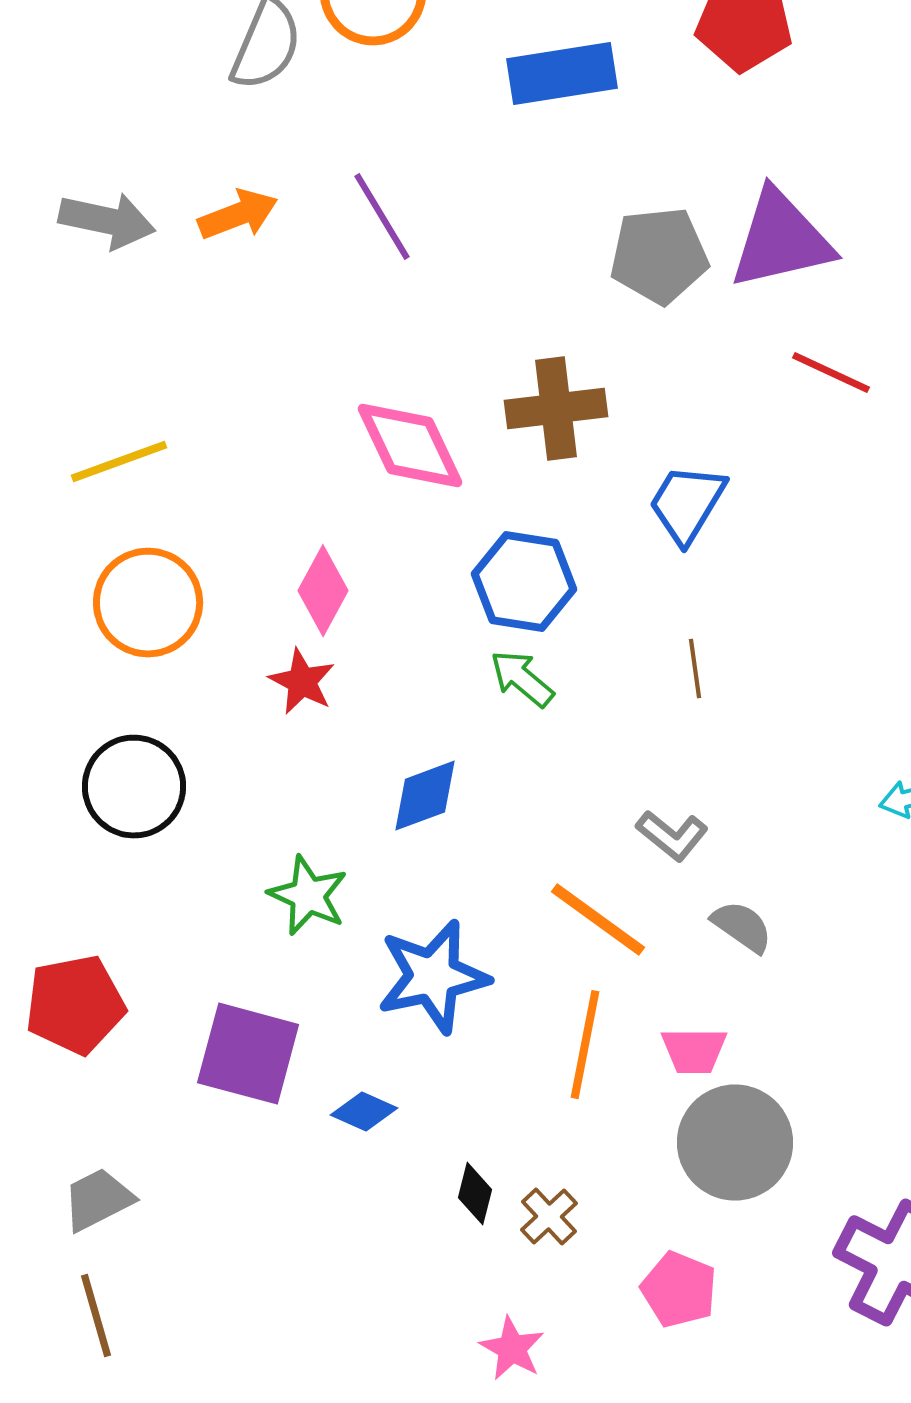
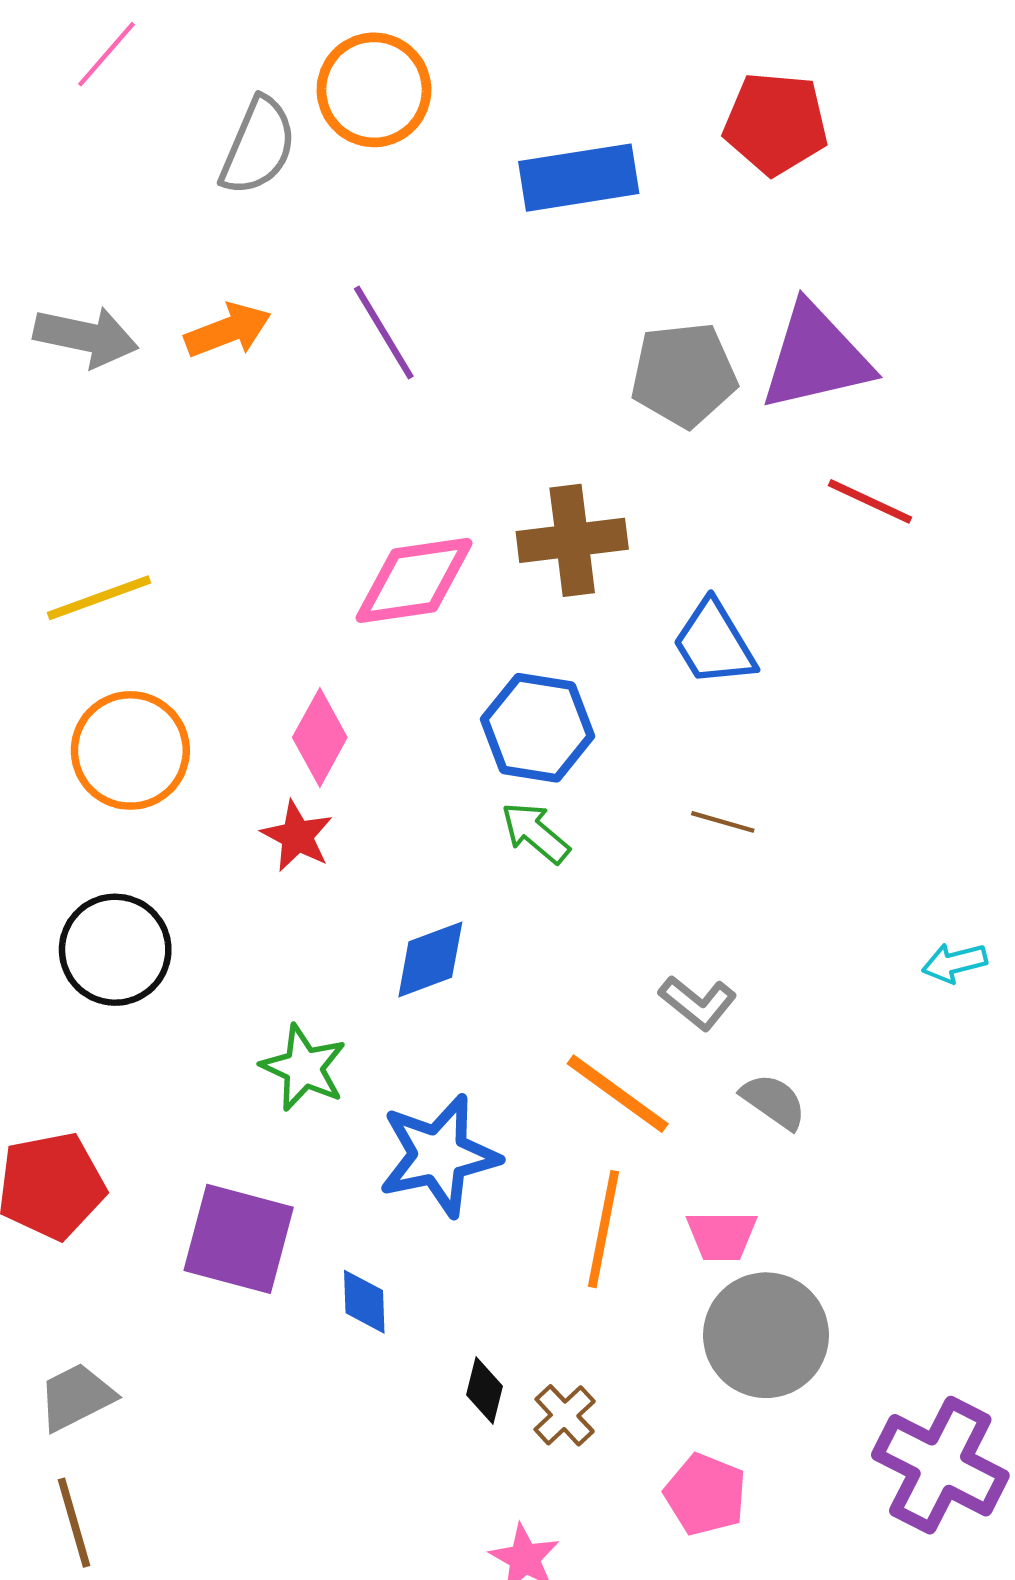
pink diamond: (410, 446) -> (414, 580), turned -73
blue trapezoid: (687, 504) -> (714, 643), turned -62
brown line: (695, 669) -> (723, 822), turned -66
blue diamond: (364, 1112) -> (364, 1302), turned 64

